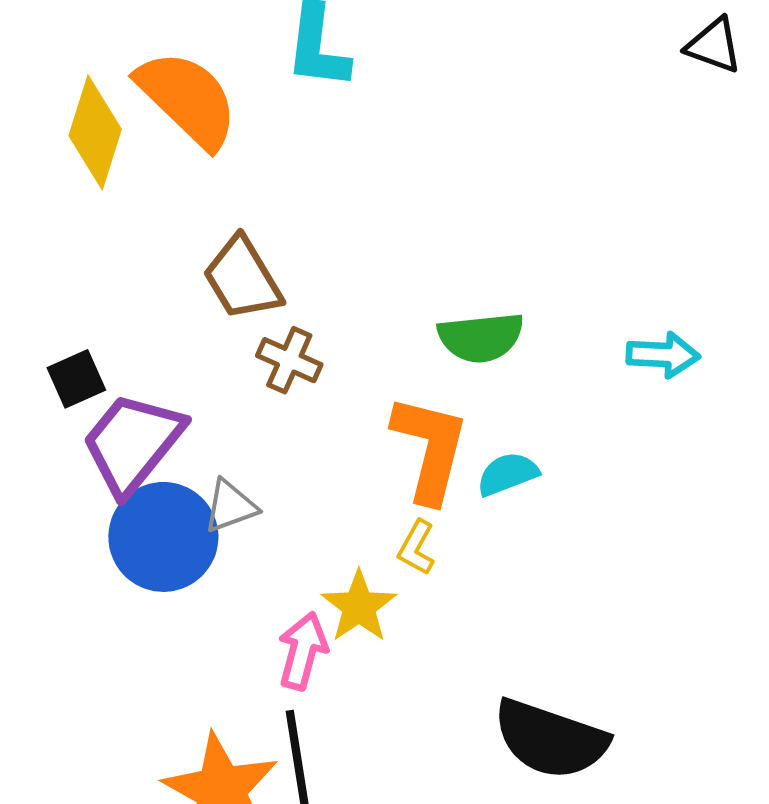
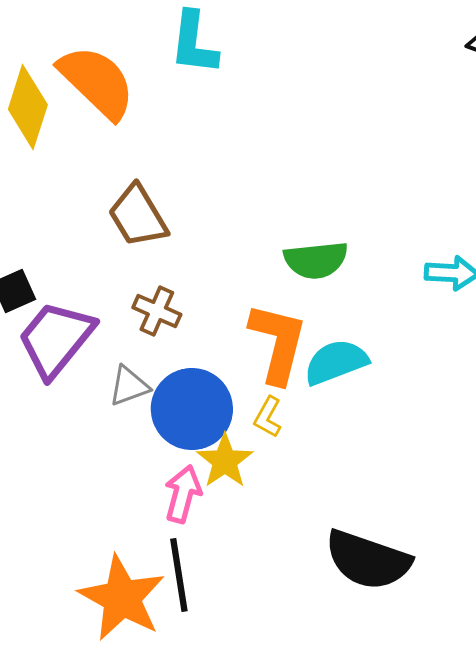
brown cross: (289, 360) -> (157, 311), moved
cyan semicircle: (508, 474) -> (336, 362), size x1.4
blue circle: (163, 537) -> (192, 409), moved

